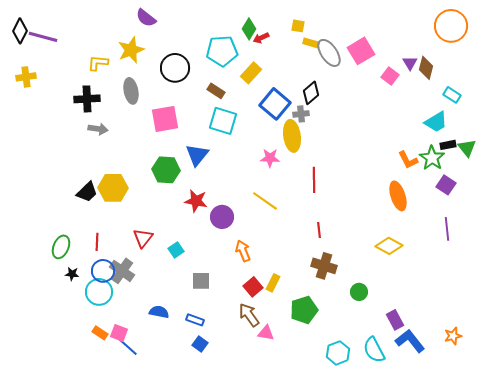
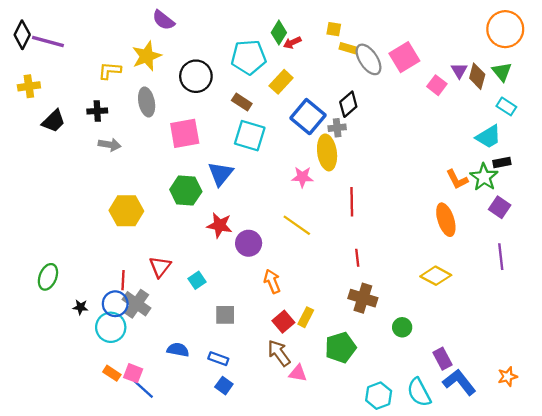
black cross: (87, 99) -> (97, 111), size x0.7
green triangle: (467, 148) -> (502, 72), moved
black trapezoid: (87, 192) -> (54, 121), moved
red line: (97, 242) -> (123, 280), moved
green ellipse: (61, 247) -> (48, 277), moved

